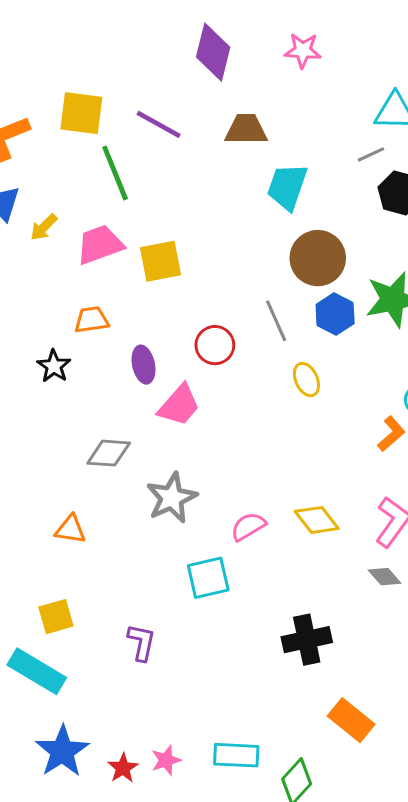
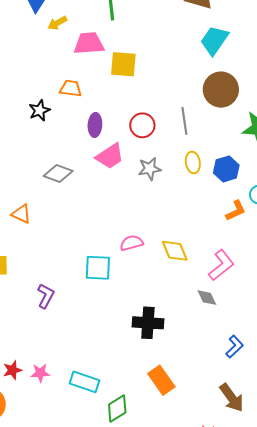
blue hexagon: (335, 314) -> (226, 169), moved
gray star: (172, 498) -> (150, 169), moved, size x0.7

